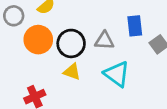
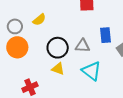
orange circle: (38, 40) -> (17, 47), moved

